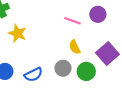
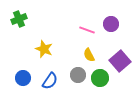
yellow star: (18, 33) -> (44, 49), moved
blue semicircle: (33, 75) -> (50, 81), turned -30

